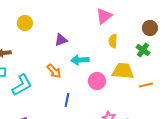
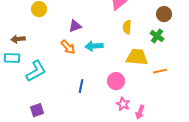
orange arrow: (54, 71) -> (68, 47), moved
pink circle: (97, 81) -> (116, 81), moved

